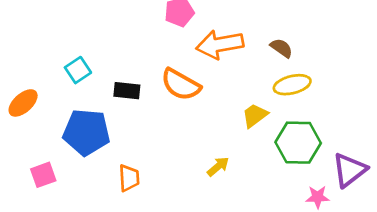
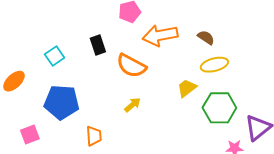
black rectangle: (127, 91) -> (98, 45), moved, turned 66
yellow arrow: (218, 166) -> (132, 105), moved

